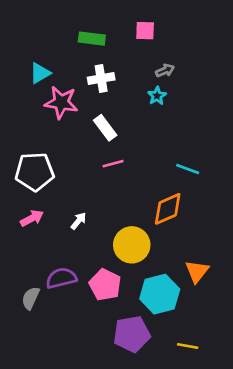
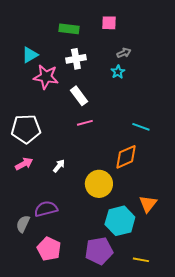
pink pentagon: (105, 285) -> (49, 249), moved

